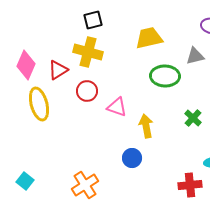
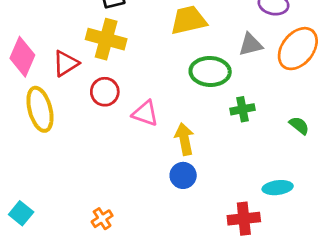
green cross: (193, 118) -> (242, 109), moved, turned 36
blue circle: (132, 158) -> (183, 175), moved
orange cross: (85, 185) -> (102, 219), size x0.6

